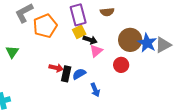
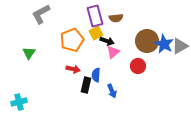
brown semicircle: (107, 12) -> (116, 18), moved
orange pentagon: (45, 26) -> (72, 40), moved
black rectangle: (66, 74) -> (86, 85), moved
blue semicircle: (79, 74) -> (96, 75), turned -56

